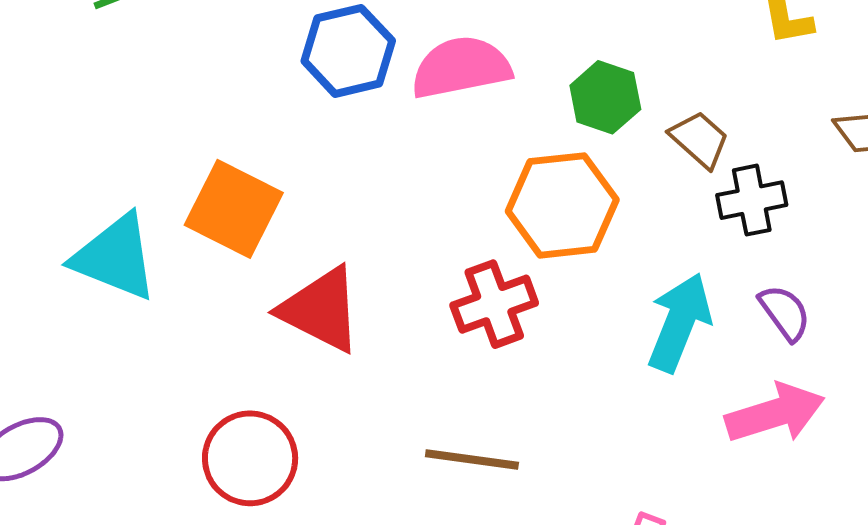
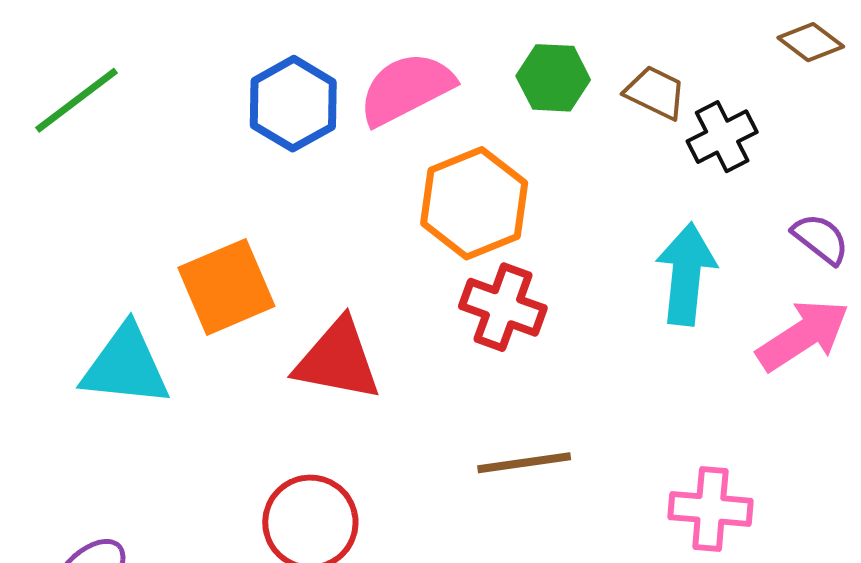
orange hexagon: (562, 205) -> (474, 203), moved
orange square: (234, 209) -> (226, 287), turned -34
red cross: (494, 304) -> (503, 307), turned -34
purple semicircle: (785, 313) -> (821, 239), moved

